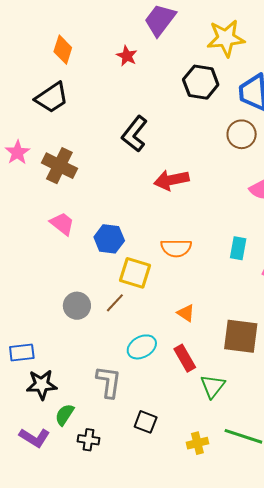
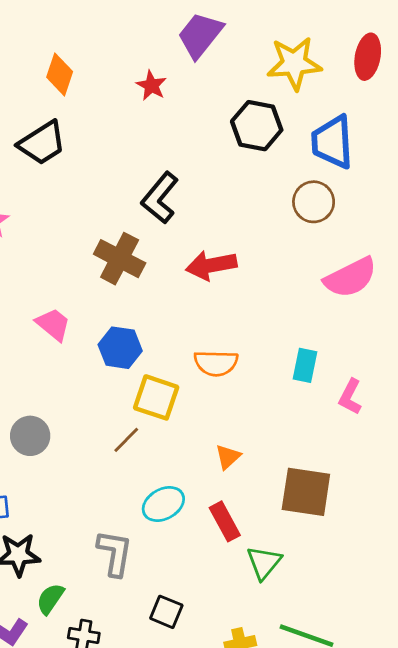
brown cross: (59, 166) -> (120, 259), moved
gray circle: (77, 306) -> (30, 436), moved
orange triangle: (186, 313) -> (228, 457), turned 42

